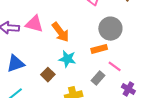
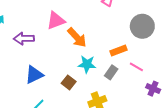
pink triangle: (34, 24) -> (56, 20), moved, turned -30
gray circle: (110, 29) -> (142, 26), moved
gray rectangle: (98, 78) -> (111, 72), moved

